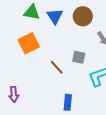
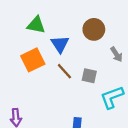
blue triangle: (55, 16) -> (60, 44), moved
brown line: (57, 67) -> (64, 71), moved

